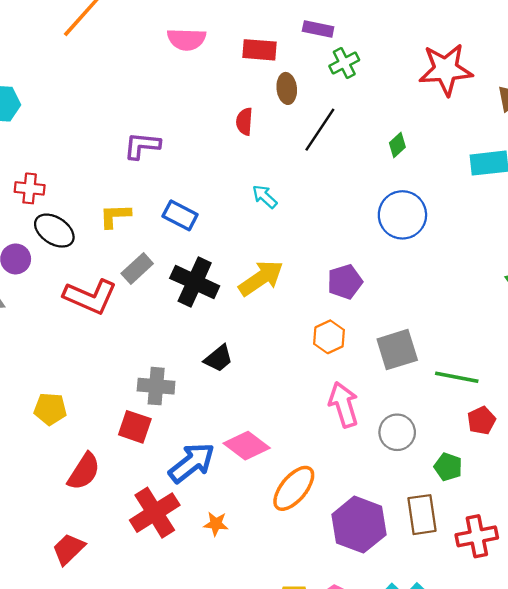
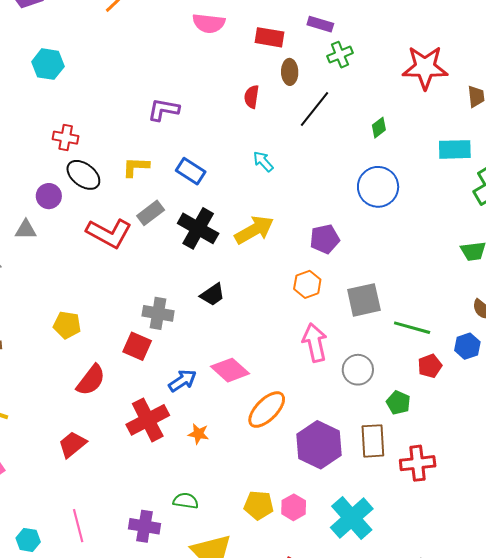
blue arrow: (192, 463) -> (182, 381), size x0.7

